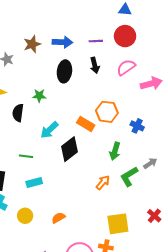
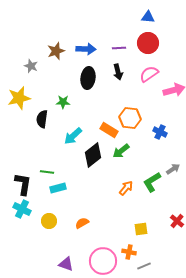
green arrow: (115, 151) -> (121, 151), moved, turned 36
green line: (26, 156) -> (47, 172), moved
yellow square: (118, 224) -> (141, 229), size x0.6

